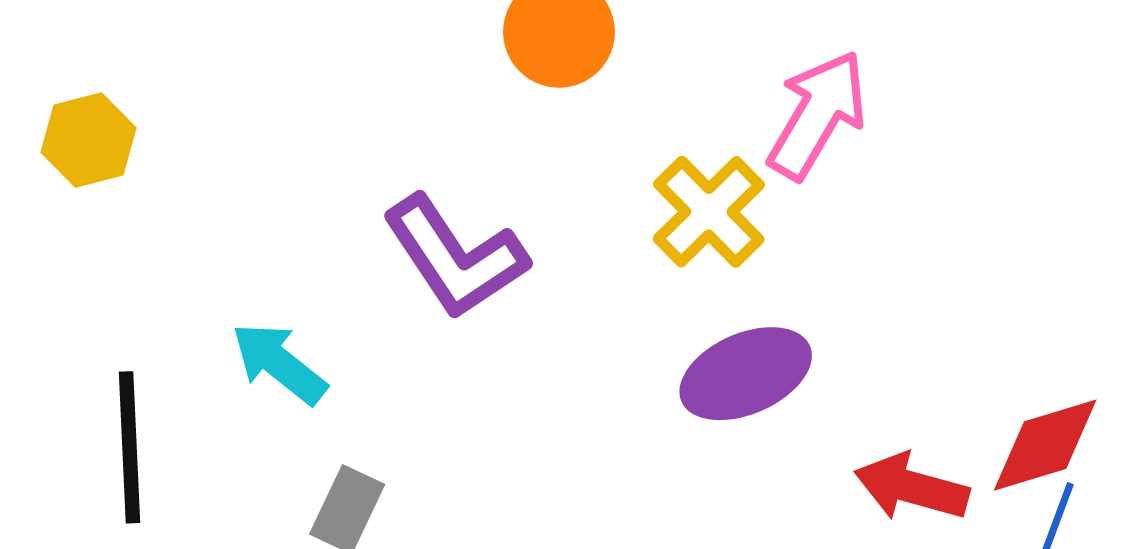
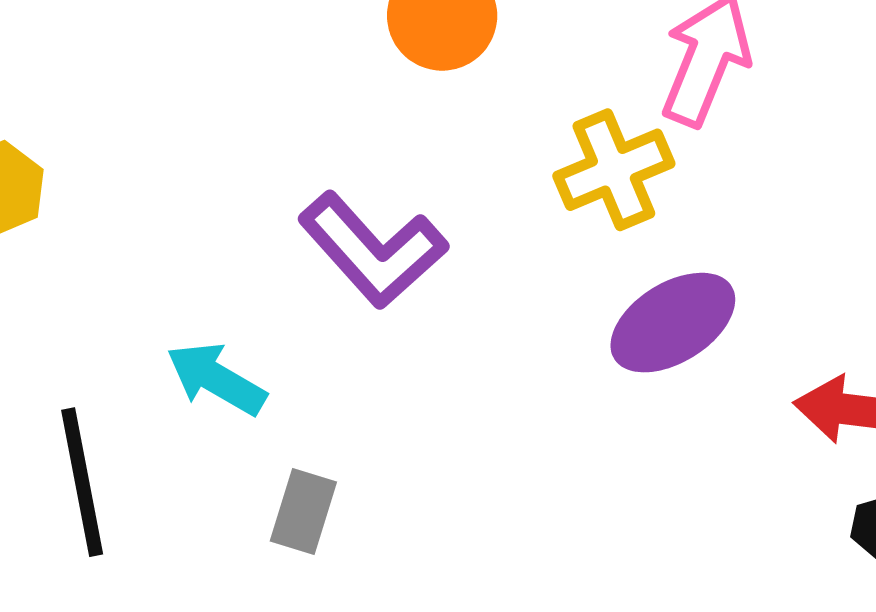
yellow cross: (709, 212) -> (614, 170), turned 30

